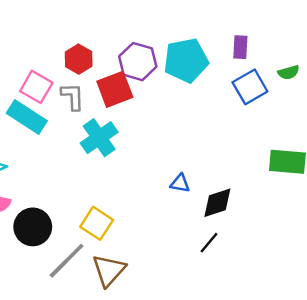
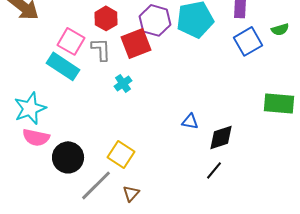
cyan cross: (99, 138) -> (123, 83), size x0.6
brown triangle: (109, 270) -> (131, 193), size x0.6

